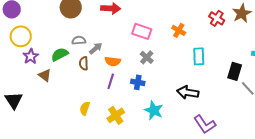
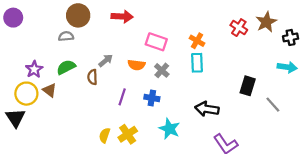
yellow circle: (21, 36) -> (26, 94), moved
gray semicircle: (79, 40) -> (66, 36), moved
cyan rectangle: (199, 56) -> (197, 63), moved
orange semicircle: (113, 61) -> (136, 65), moved
black rectangle: (235, 71) -> (248, 86), moved
yellow semicircle: (85, 108) -> (105, 135), moved

